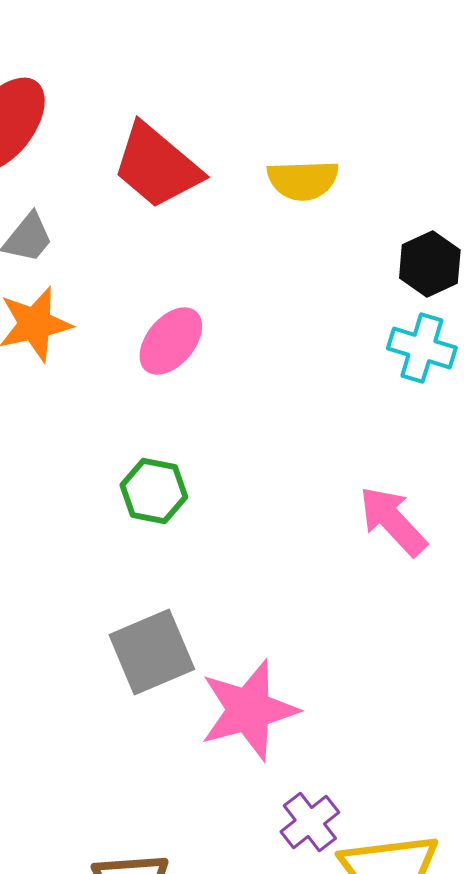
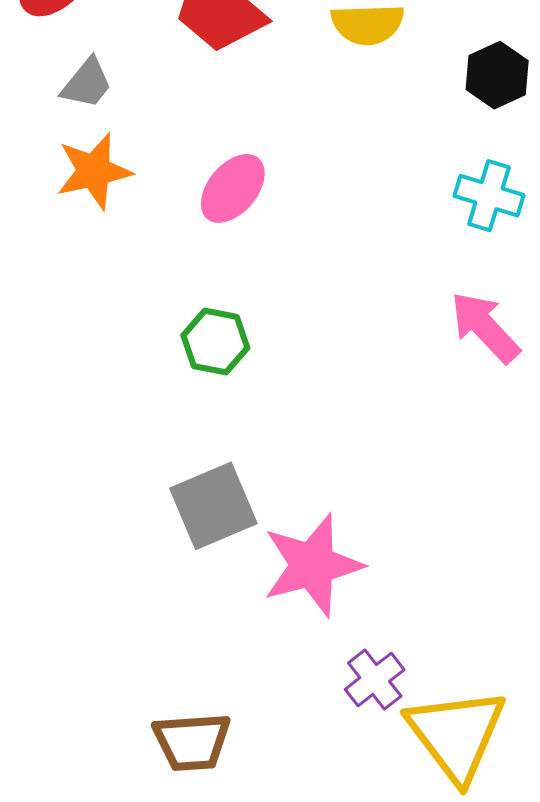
black hexagon: (430, 264) -> (497, 75), moved
pink arrow: (393, 521) -> (485, 327), moved

